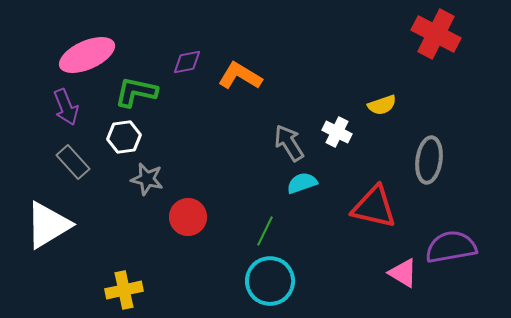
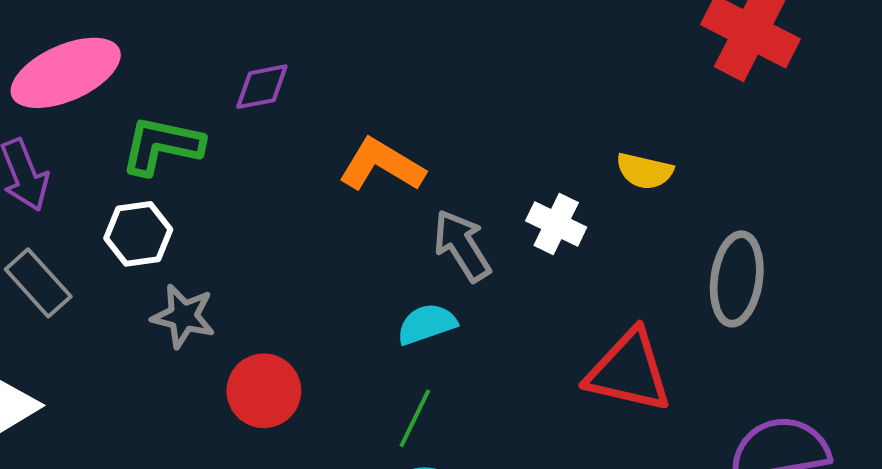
orange L-shape: (240, 76) -> (382, 165), moved
yellow semicircle: (382, 105) -> (645, 171), turned 32
cyan semicircle: (302, 183) -> (427, 324), moved

